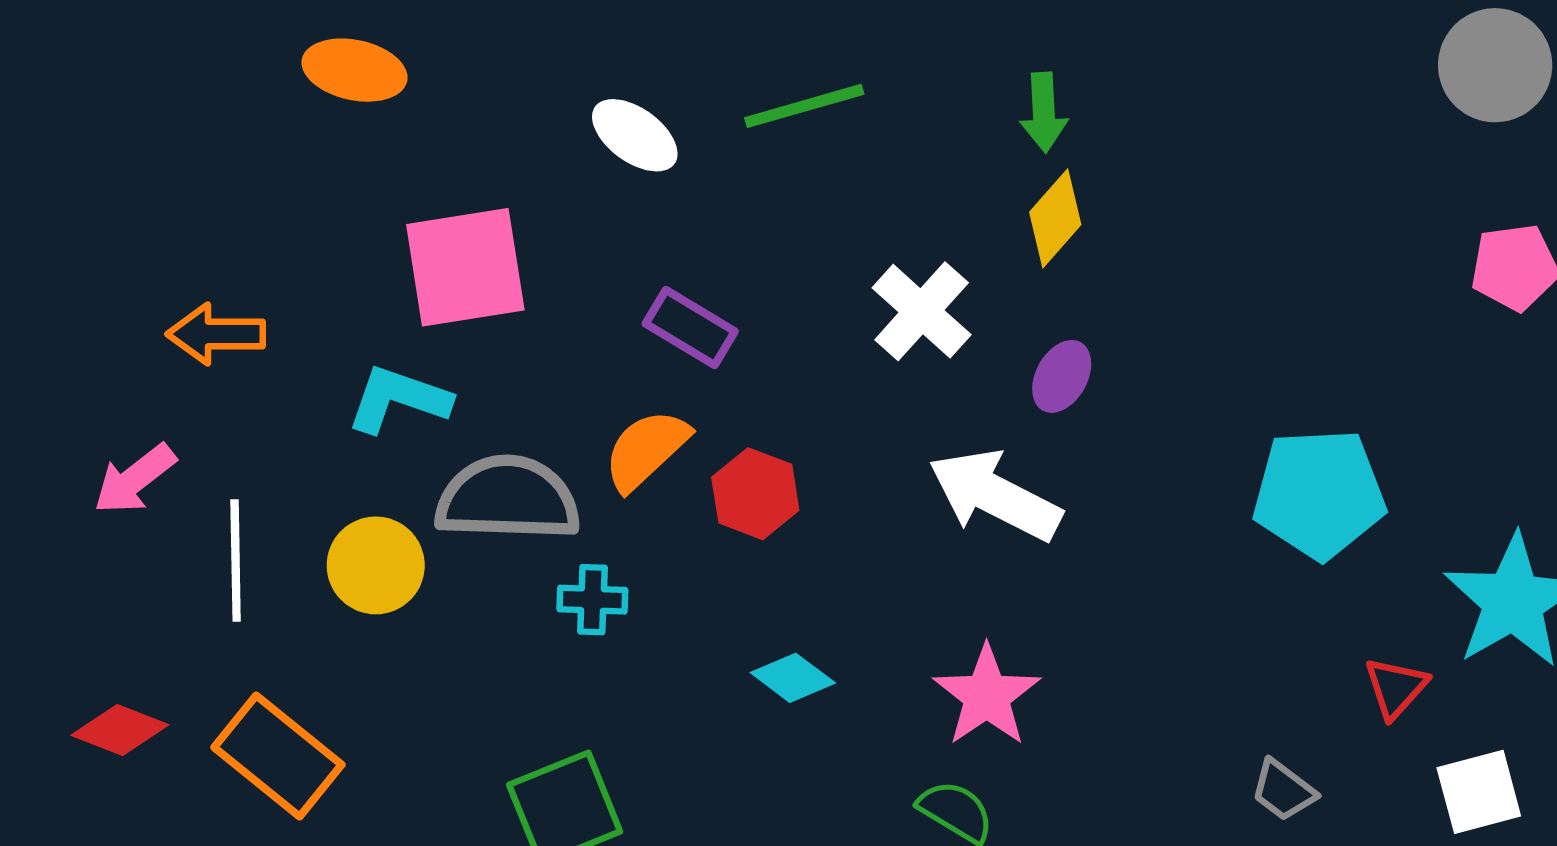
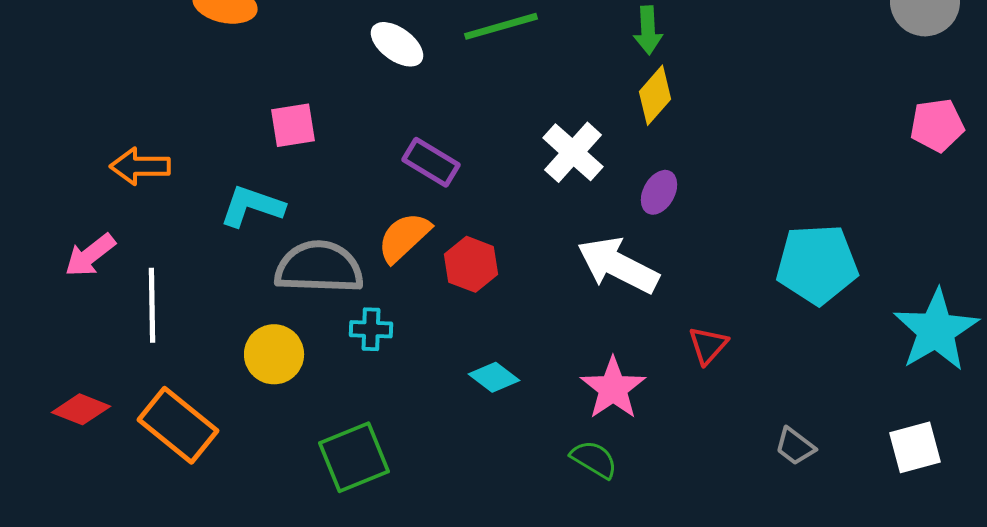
pink square: (465, 267) -> (293, 125), size x0.6
yellow circle: (376, 565) -> (274, 354), moved
red triangle: (1396, 688) -> (708, 345), moved

